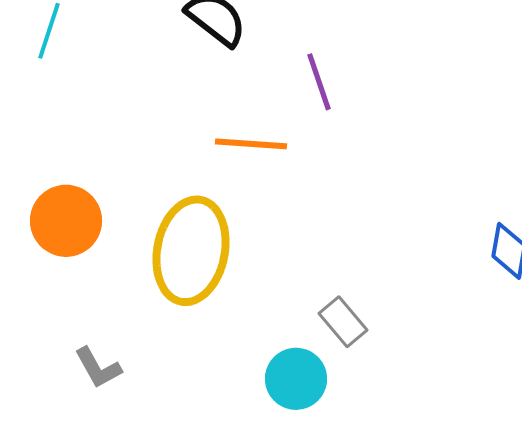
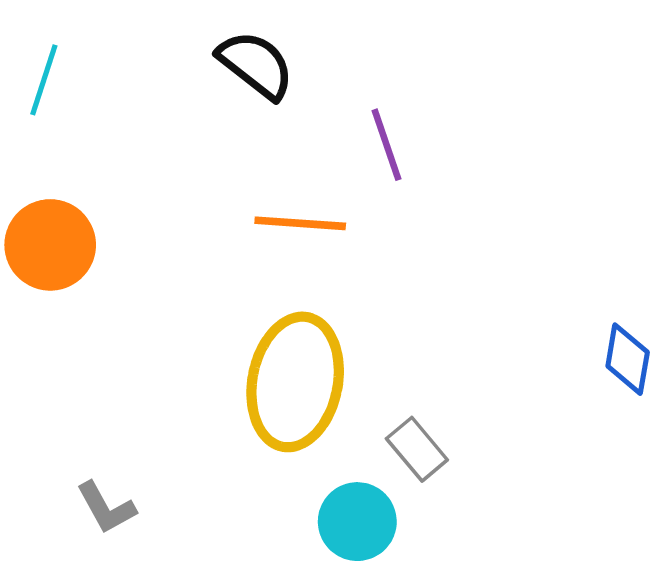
orange circle: (66, 221) -> (50, 245), moved
yellow ellipse: (191, 251) -> (295, 382), moved

